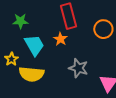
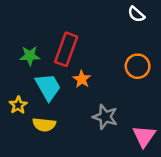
red rectangle: (68, 16) -> (66, 49), moved, turned 35
yellow semicircle: (31, 74) -> (44, 125), size x0.7

